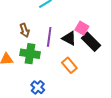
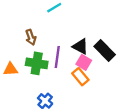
pink square: (82, 28) -> (84, 62), moved
purple line: (49, 37) -> (57, 57), moved

